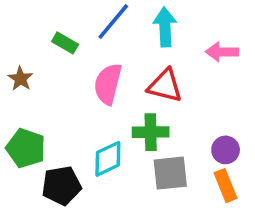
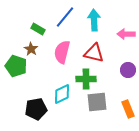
brown star: (20, 79) -> (31, 49), moved
green pentagon: (26, 148) -> (16, 66), moved
purple circle: (226, 150) -> (128, 70), moved

